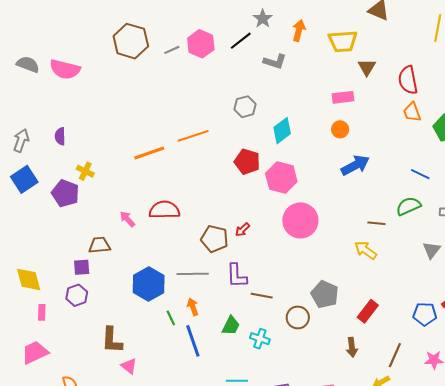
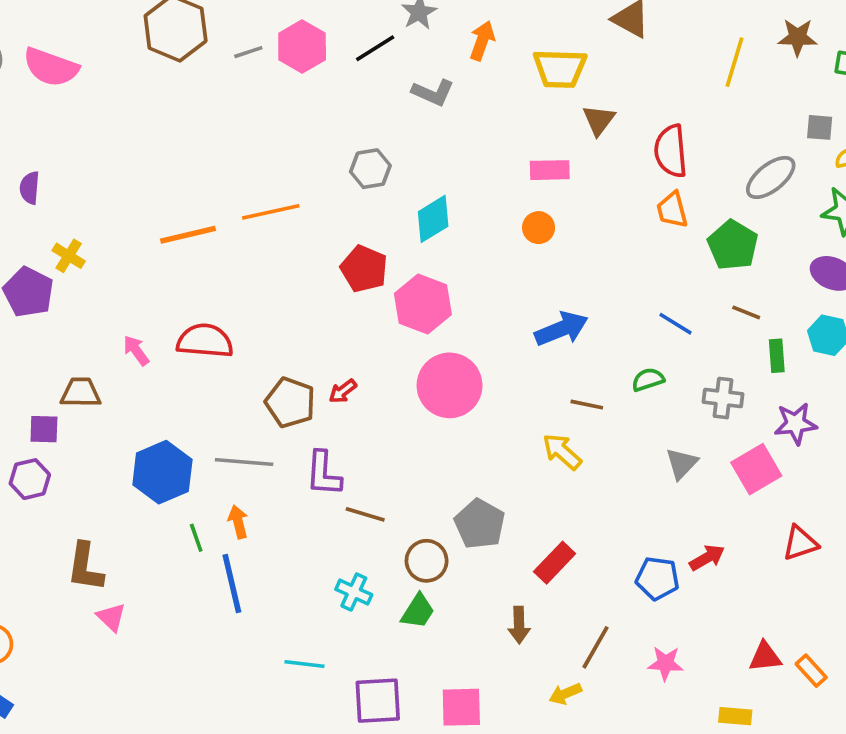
blue arrow: (355, 165) -> (561, 329), moved
green semicircle: (408, 206) -> (648, 380), size x0.7
green trapezoid: (231, 326) -> (418, 611), moved

